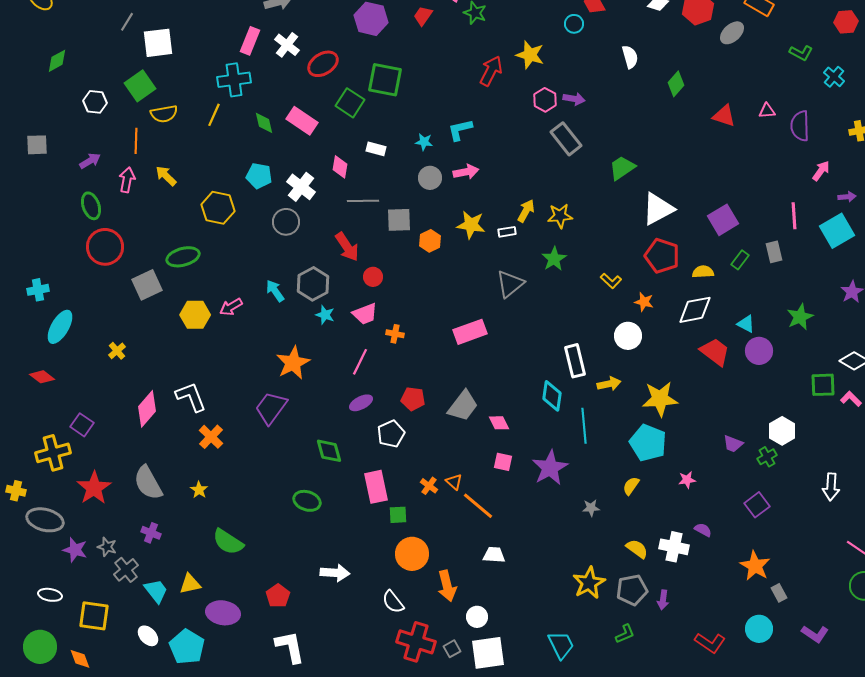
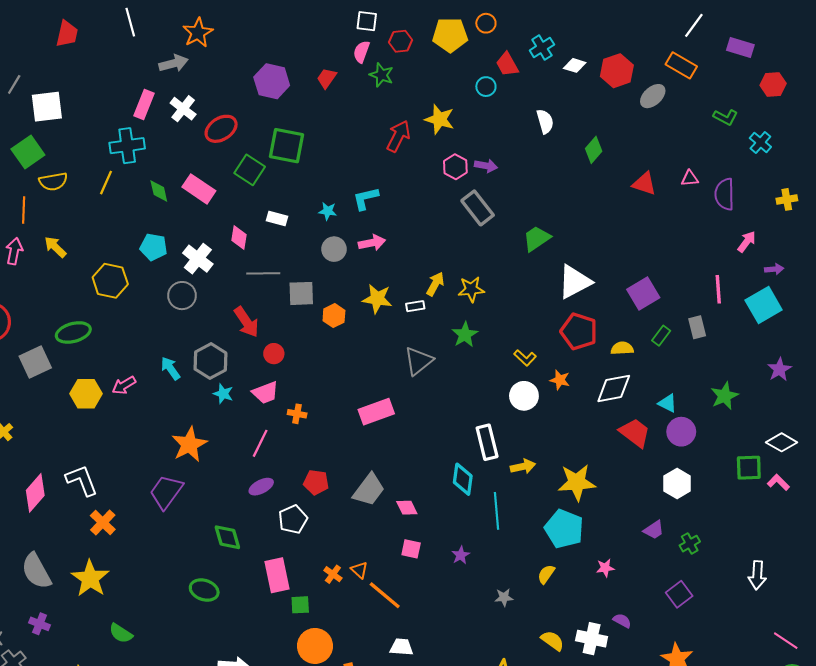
white circle: (628, 336) -> (524, 396), moved
white hexagon: (782, 431) -> (677, 483), moved
purple trapezoid: (733, 444) -> (654, 530), turned -55
purple star: (550, 468) -> (461, 555), size x0.5
yellow star: (199, 490) -> (90, 578), size x2.0
green semicircle: (228, 542) -> (121, 633), size x0.7

